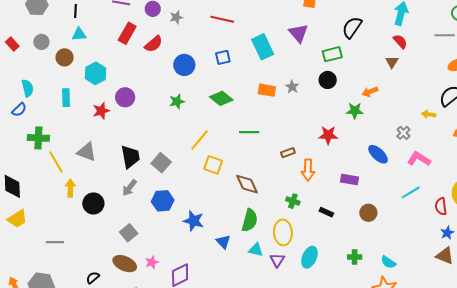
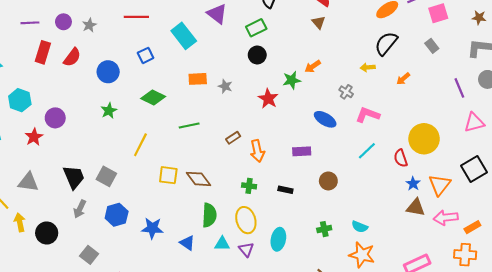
gray star: (292, 87) -> (225, 86), moved
orange arrow: (370, 92) -> (313, 66), moved
red star: (328, 135) -> (268, 99), moved, turned -30
yellow square: (213, 165) -> (168, 175), moved

